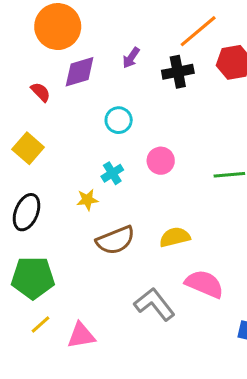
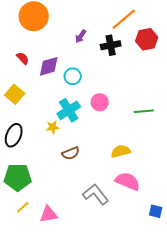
purple diamond: (80, 72) -> (49, 66), moved
cyan cross: (112, 173) -> (69, 110), size x1.6
yellow semicircle: (175, 237) -> (121, 151), moved
brown semicircle: (115, 240) -> (71, 153), size x0.7

